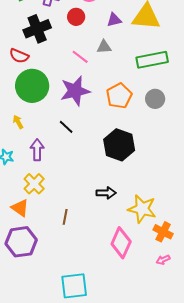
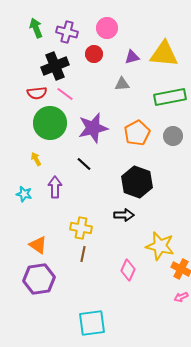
red semicircle: (19, 56) -> (37, 93), turned -30
pink line: (80, 57) -> (65, 94), moved
yellow cross: (34, 184) -> (81, 228), moved, turned -35
black arrow: (106, 193) -> (124, 215), moved
pink diamond: (121, 243) -> (128, 270), moved, size x0.7

